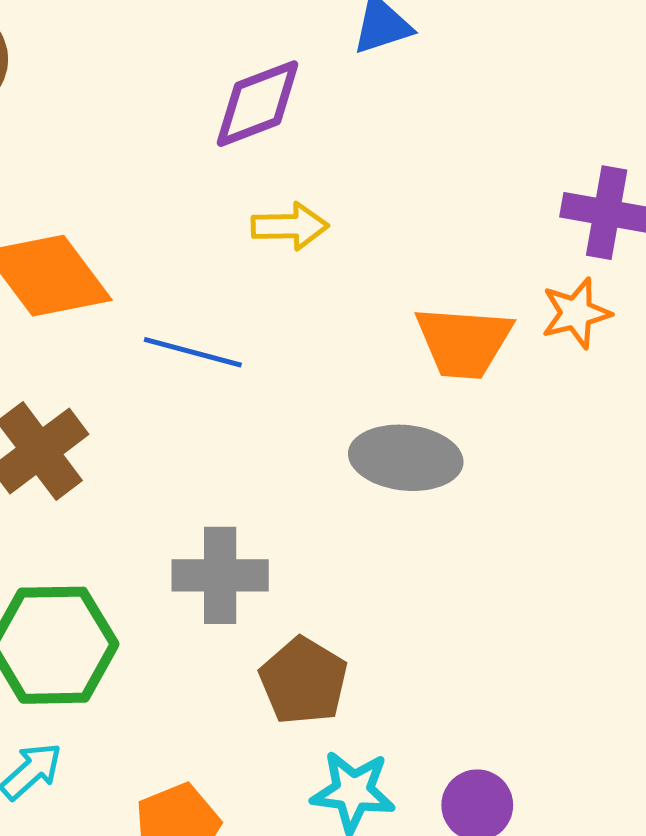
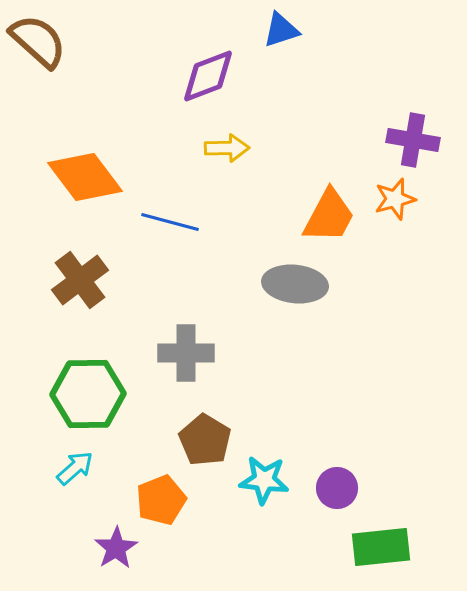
orange trapezoid: (464, 342) -> (329, 216), turned -66
brown pentagon: (304, 681) -> (205, 440), moved

